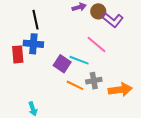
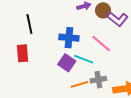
black line: (36, 20) -> (29, 24), moved
blue cross: (33, 44) -> (69, 38), moved
orange line: (75, 85) -> (80, 84), turned -42

